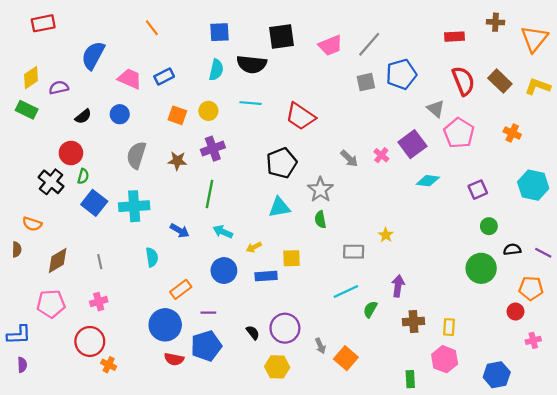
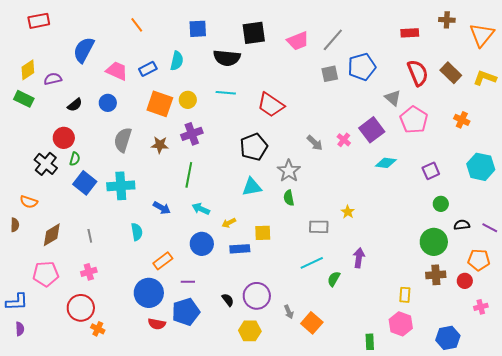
cyan semicircle: (216, 70) -> (177, 61), moved
orange square: (177, 115) -> (160, 104), size x1.5
brown cross: (414, 321) -> (436, 275), moved

